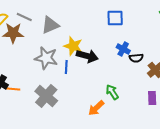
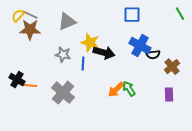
gray line: (24, 17) -> (30, 15), moved
blue cross: (123, 49) -> (140, 46), size x1.5
gray star: (46, 58) -> (63, 55), size x0.7
orange arrow: (96, 108) -> (116, 90), moved

